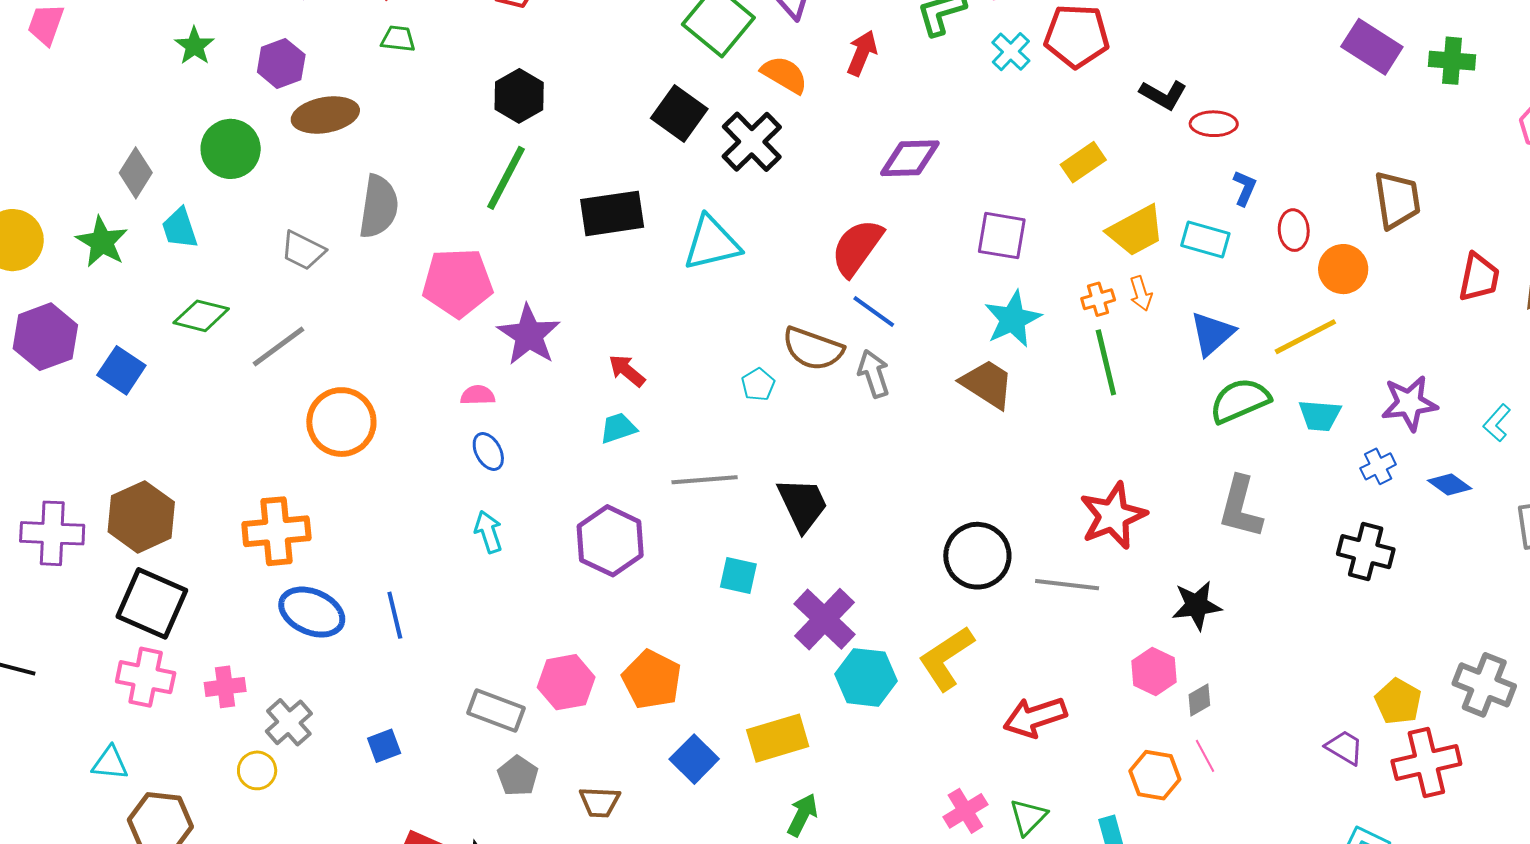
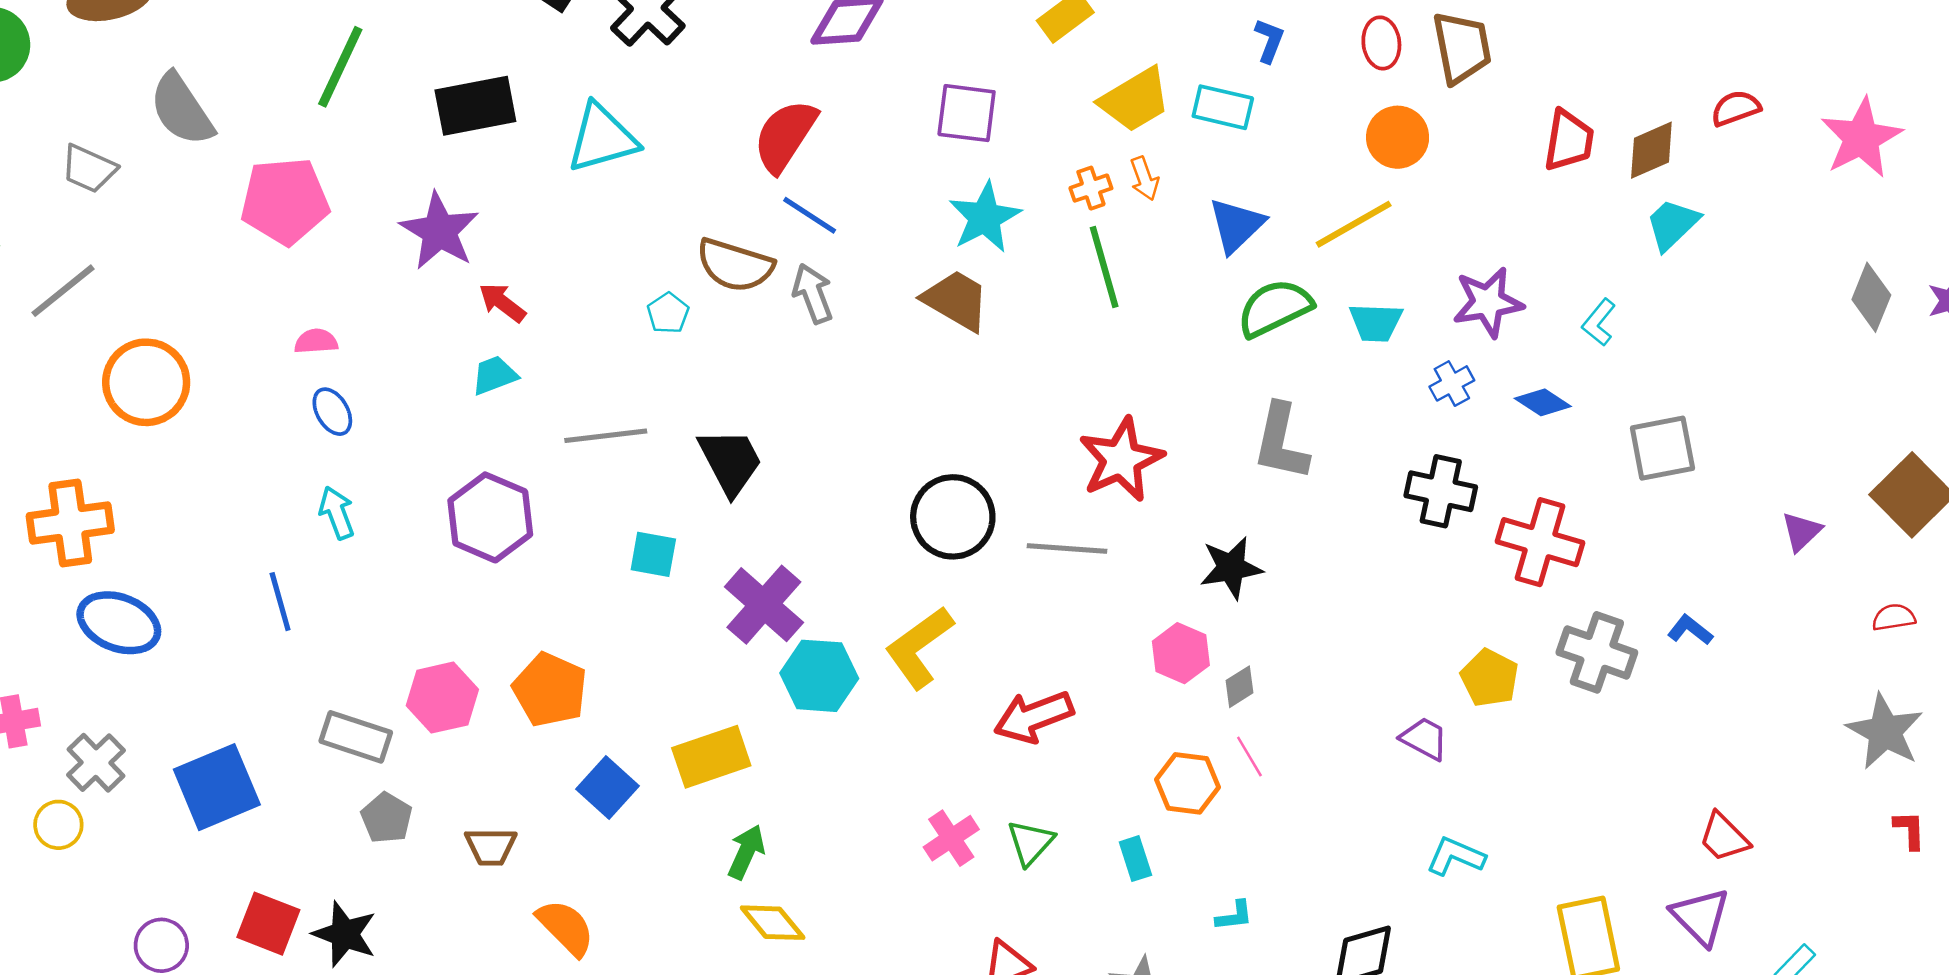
gray semicircle: (379, 207) -> (182, 110), turned 140
red ellipse: (1294, 230) -> (1381, 43), moved
purple star: (529, 335) -> (439, 231), moved
blue line: (395, 615) -> (280, 602), moved
blue square: (384, 746) -> (217, 787), size x2.0
red cross: (1426, 763) -> (1540, 542), moved, turned 32

